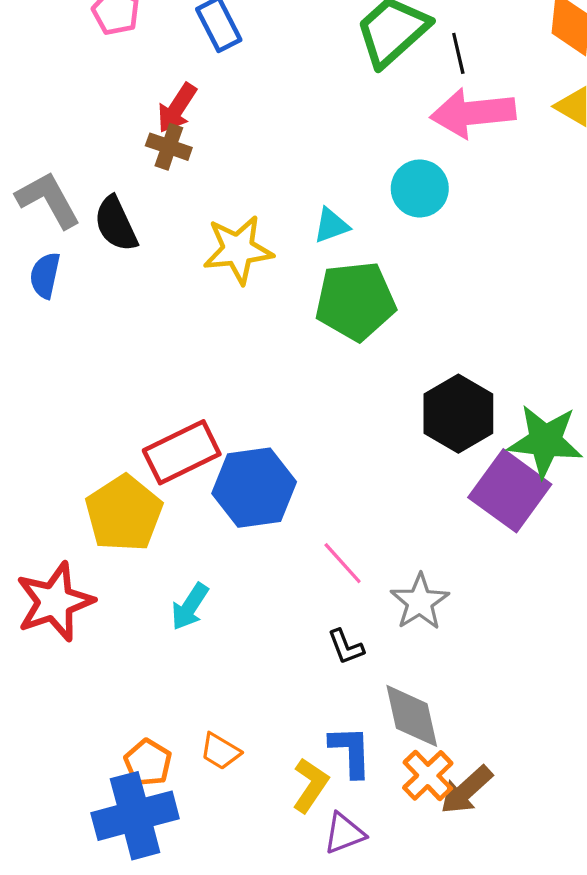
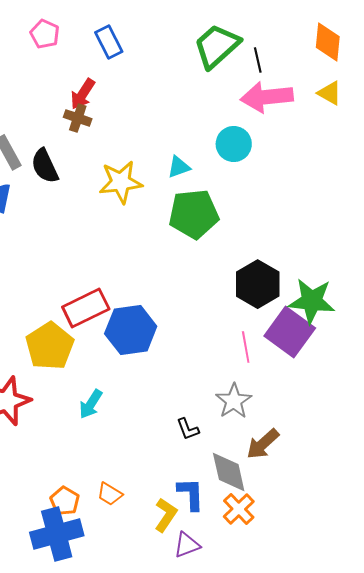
pink line: (343, 563) -> (246, 347), moved, turned 32
brown arrow: (466, 790) -> (263, 444), moved

